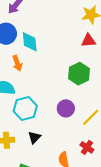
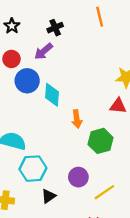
orange arrow: (17, 63) -> (77, 119), moved
black triangle: (34, 137) -> (49, 196), moved

